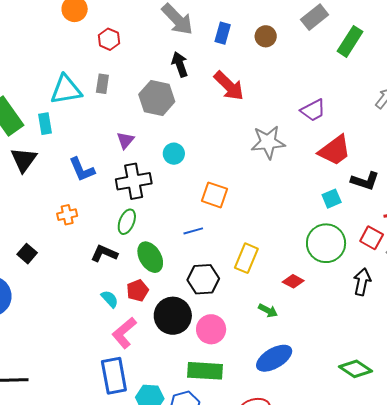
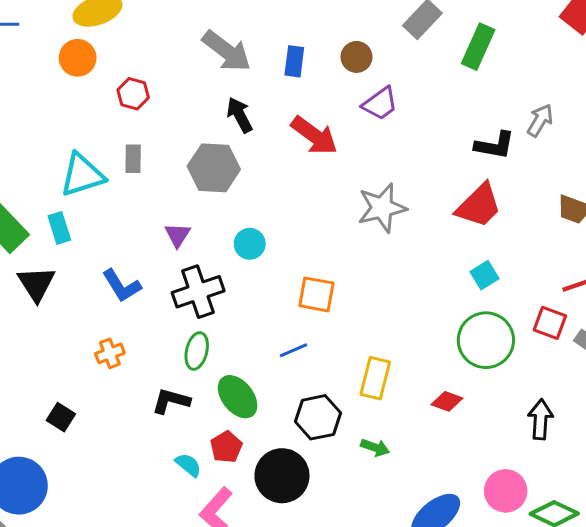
purple trapezoid: (313, 110) -> (380, 104), moved
black L-shape: (365, 181) -> (495, 145), moved
black arrow: (362, 282) -> (540, 419), moved
green arrow: (268, 311) -> (375, 447), moved
pink circle: (211, 329) -> (506, 491), moved

